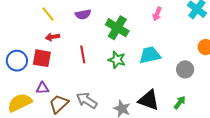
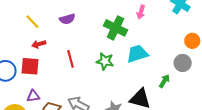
green cross: (117, 28) -> (115, 28), moved
gray circle: (185, 69) -> (183, 63), moved
green arrow: (180, 103) -> (164, 81), moved

